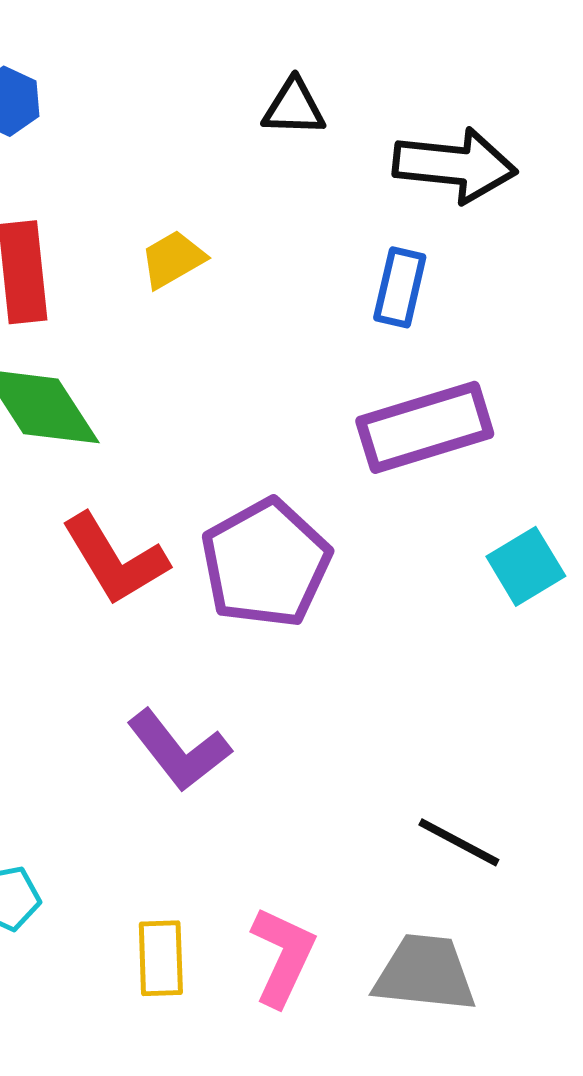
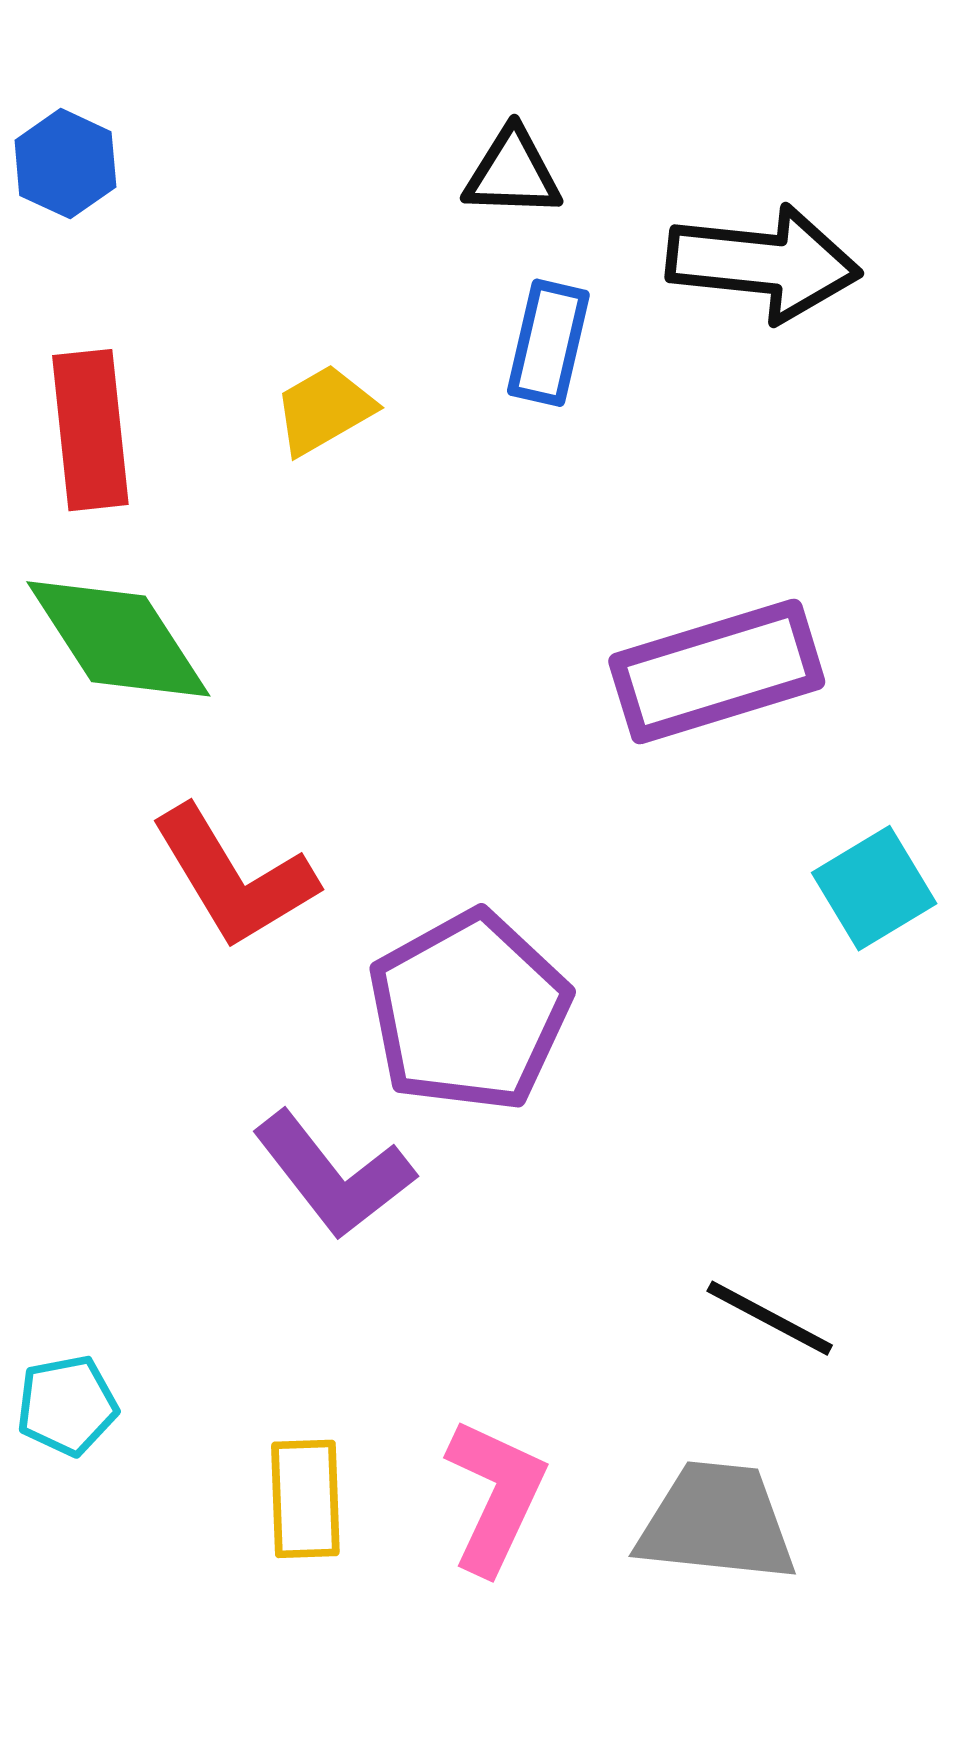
blue rectangle: (400, 287) -> (548, 343), moved
purple pentagon: (266, 563) -> (469, 1011), moved

